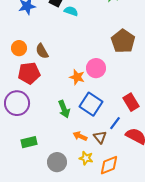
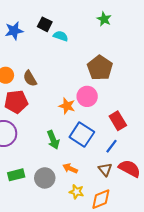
brown pentagon: (123, 41) -> (100, 68), moved
red rectangle: (131, 102) -> (118, 121), moved
blue line: (115, 123) -> (111, 146), moved
brown triangle: (100, 137) -> (105, 170), moved
gray circle: (57, 162) -> (45, 178), moved

